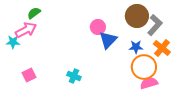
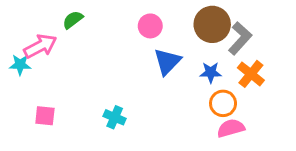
green semicircle: (34, 13) -> (73, 20), moved
pink circle: (98, 27) -> (150, 26), moved
orange circle: (144, 67) -> (223, 103), size x0.7
pink square: (29, 75) -> (45, 116), turned 32

